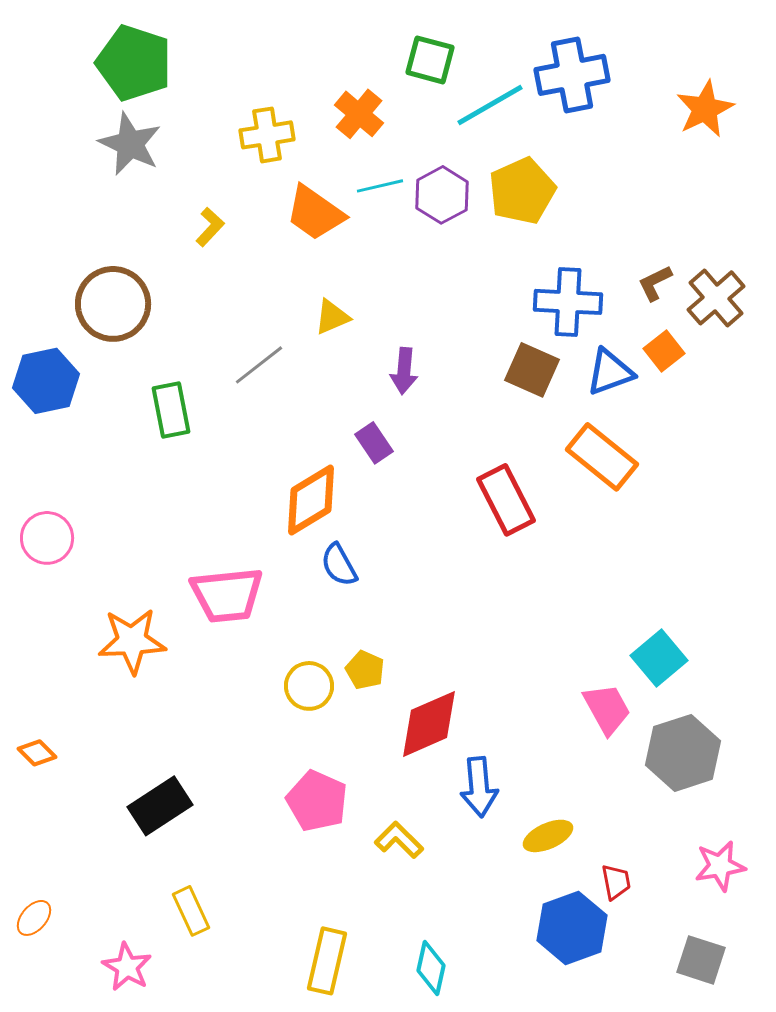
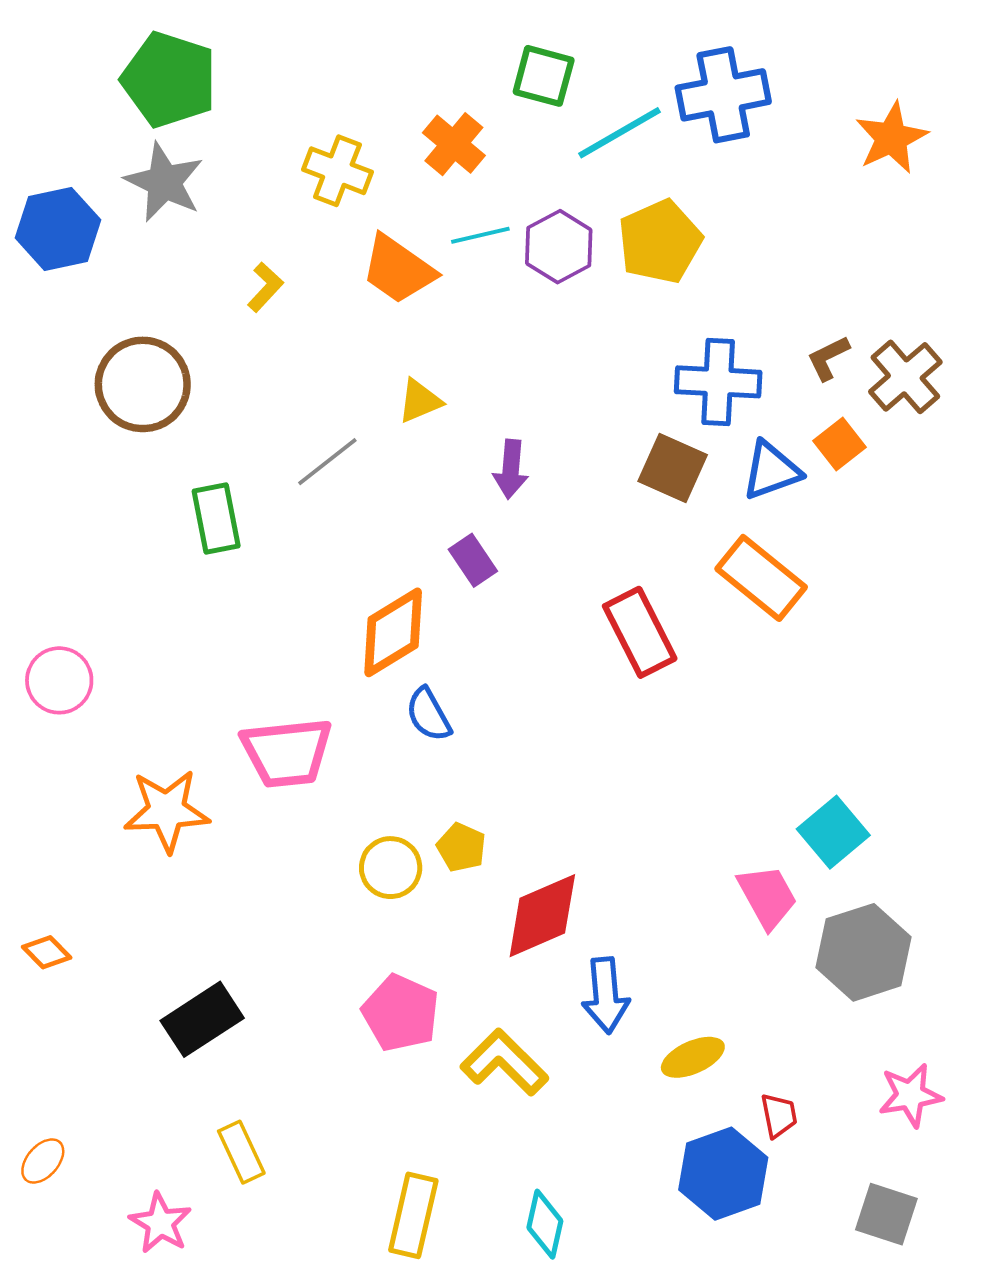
yellow cross: (267, 135) -> (337, 171), turned 30
blue hexagon: (46, 381) -> (58, 229), moved
yellow L-shape: (399, 840) -> (504, 1062), size x1.4

